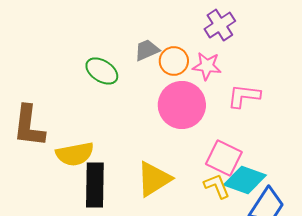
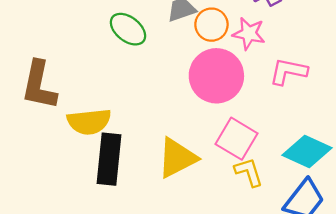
pink square: (224, 158) -> (237, 139), moved
cyan diamond: (245, 180) -> (307, 152), moved

